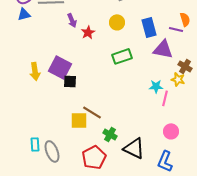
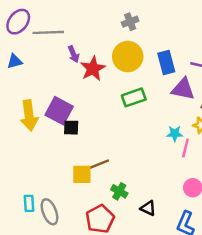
blue triangle: (24, 14) -> (15, 61), moved
yellow circle: (117, 22) -> (128, 57), size x1.6
red star: (88, 32) -> (93, 69), size x1.5
yellow arrow: (35, 71) -> (29, 116), size x1.4
brown line: (92, 112) -> (98, 165), turned -54
black triangle: (134, 148) -> (148, 208), size x0.6

